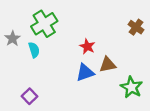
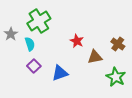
brown cross: (136, 27) -> (118, 44), moved
blue triangle: (85, 73) -> (60, 73), moved
purple square: (29, 96) -> (34, 66), moved

